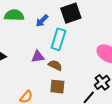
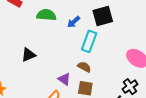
purple triangle: (38, 57) -> (64, 79), moved, turned 40

